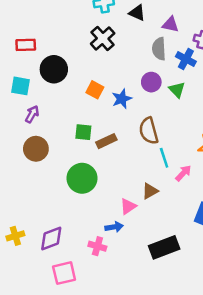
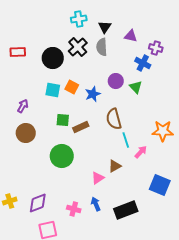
black triangle: (137, 13) -> (105, 27), turned 40
gray semicircle: (159, 49) -> (102, 47), moved
black circle: (54, 69) -> (53, 58), moved
cyan square: (21, 86) -> (53, 90), moved
blue arrow: (114, 227) -> (96, 204), moved, turned -104

